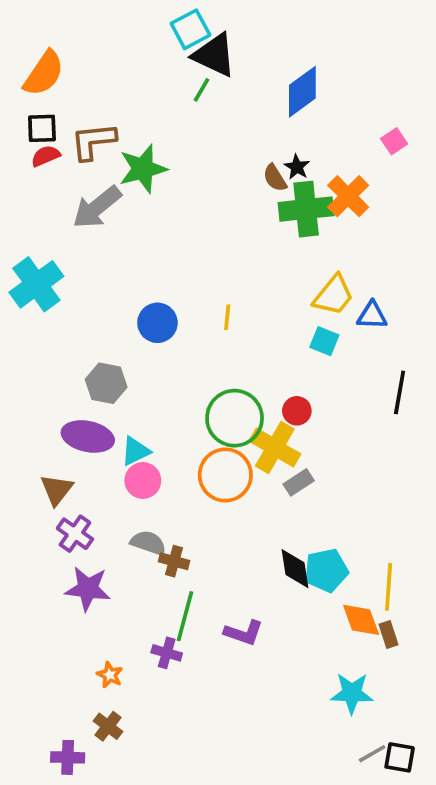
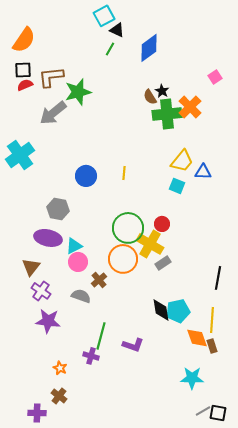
black triangle: (214, 55) -> (117, 30), size x0.6
blue diamond: (302, 92) -> (149, 48), moved
black line: (400, 392) -> (218, 278), moved
brown cross: (174, 561) -> (99, 280), moved, turned 35

